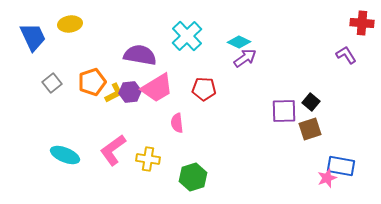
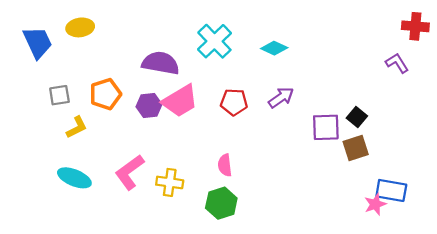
purple arrow: (245, 58) -> (281, 97), moved
gray square: (52, 83) -> (59, 95), turned 30
yellow L-shape: (114, 93) -> (77, 127), moved
pink semicircle: (177, 123) -> (225, 165), moved

